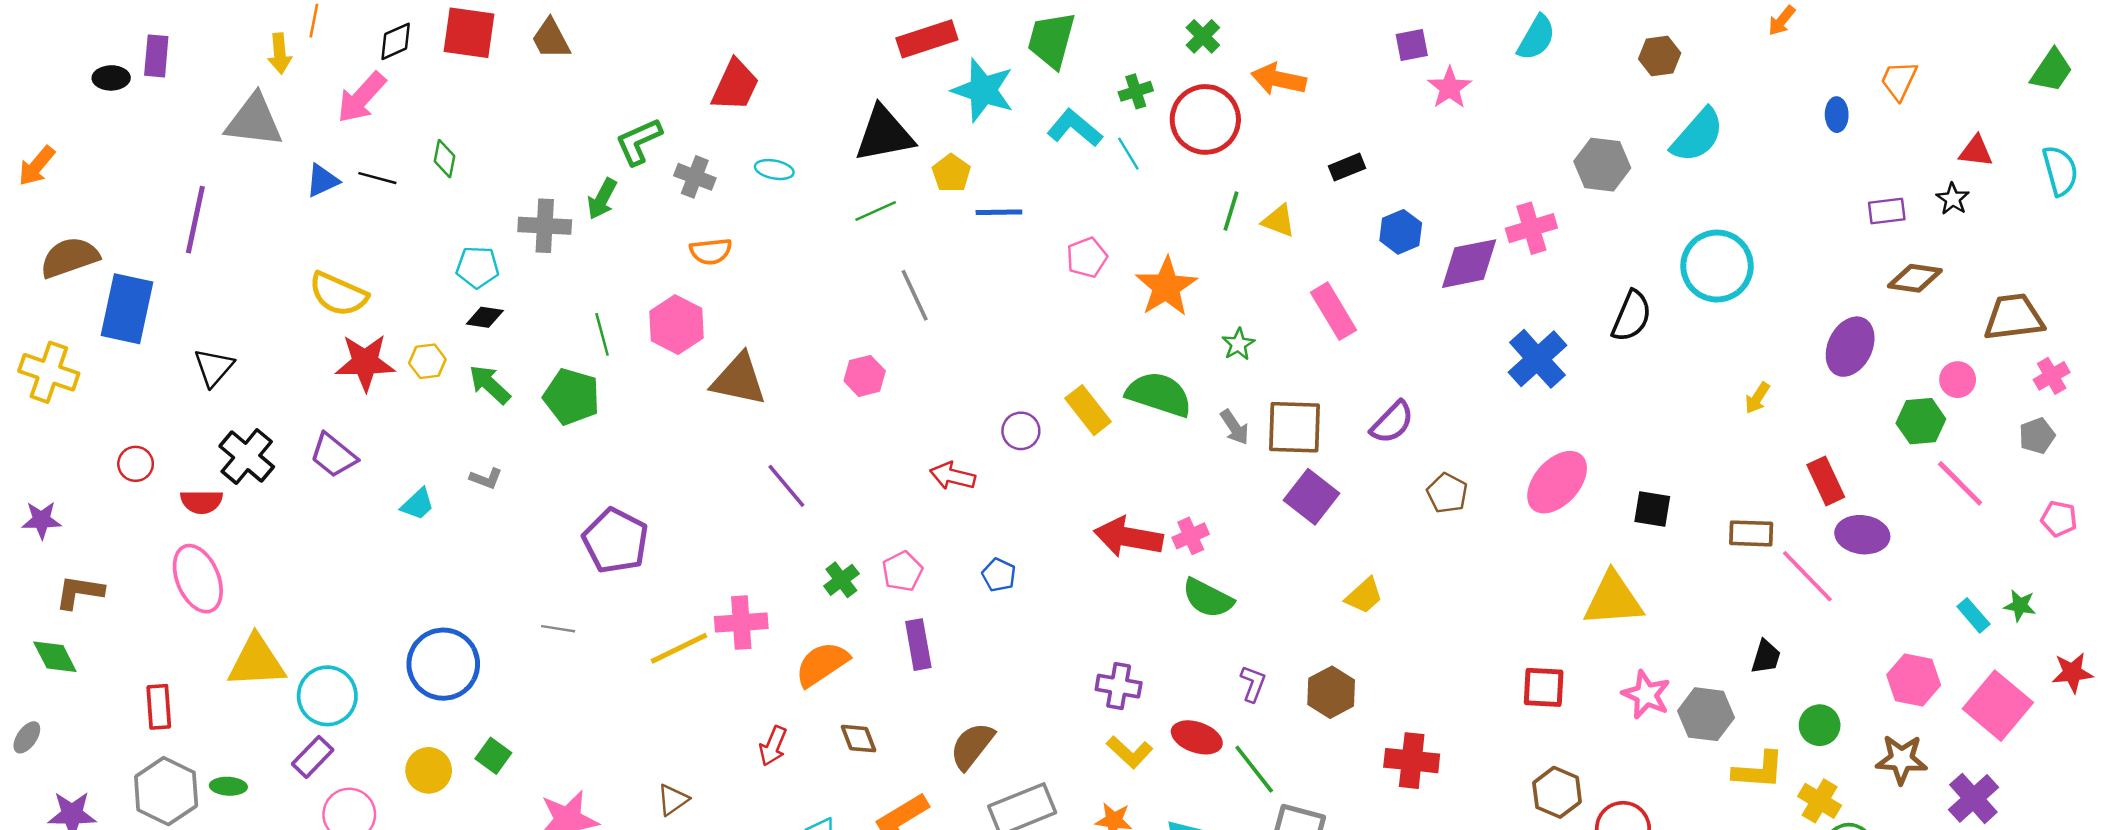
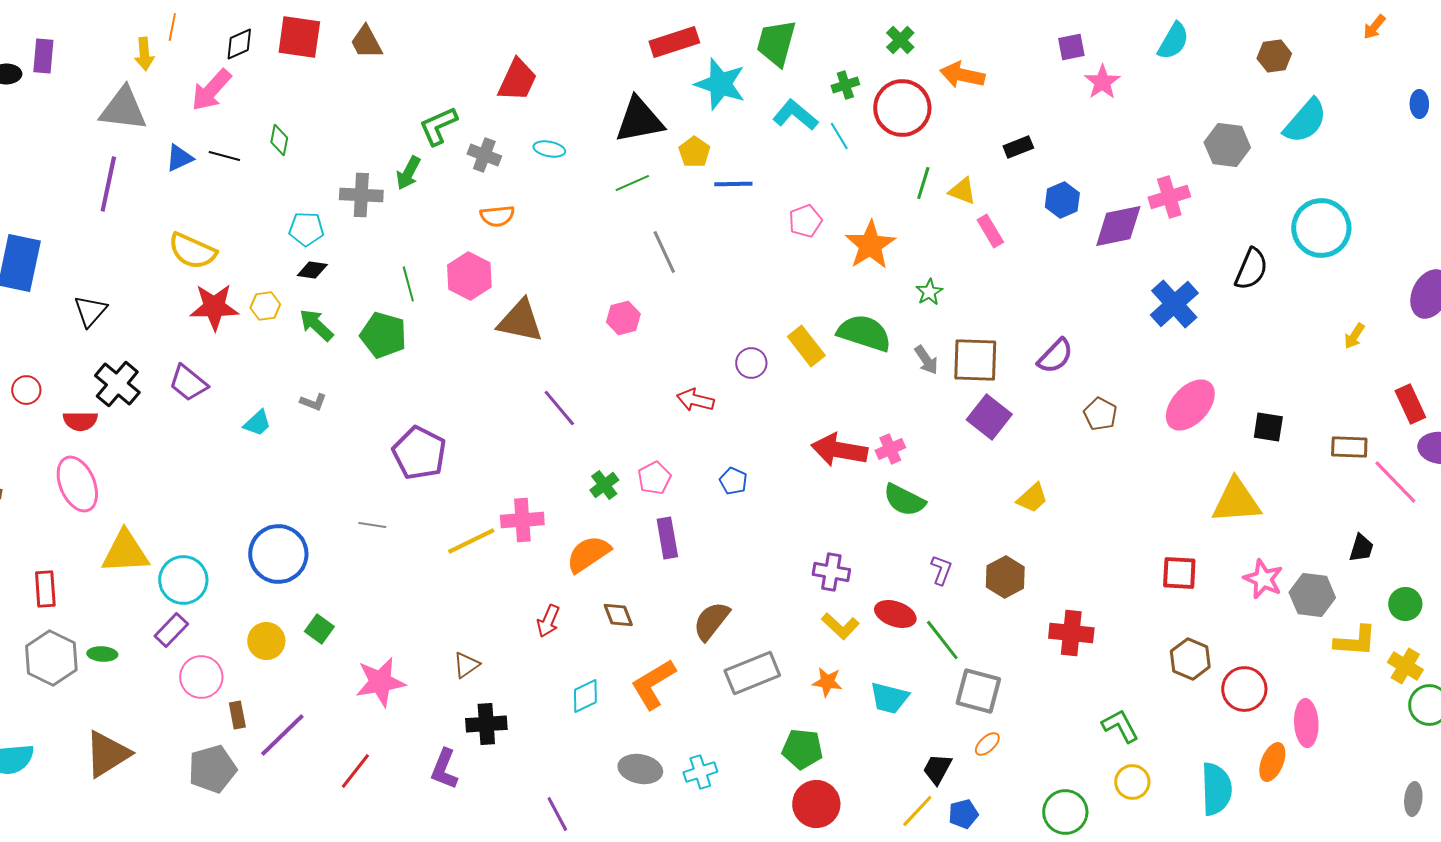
purple line: (195, 220) -> (108, 184), moved
pink rectangle: (1334, 311) -> (990, 231), moved, size x0.7

